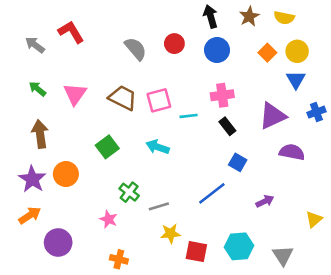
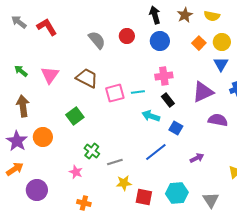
gray arrow: (35, 45) -> (19, 22), moved
pink square: (159, 100) -> (115, 93), moved
cyan arrow: (158, 147) -> (151, 116), moved

